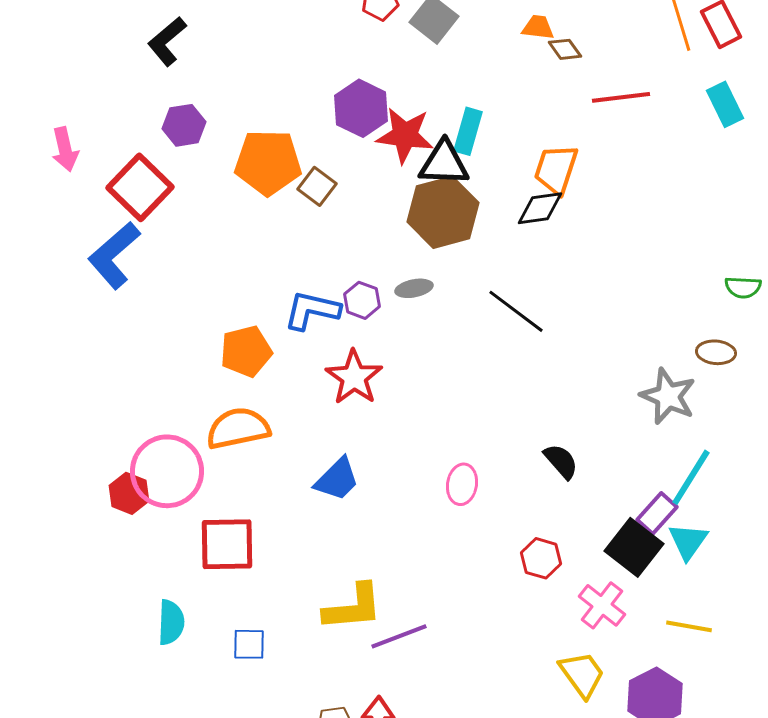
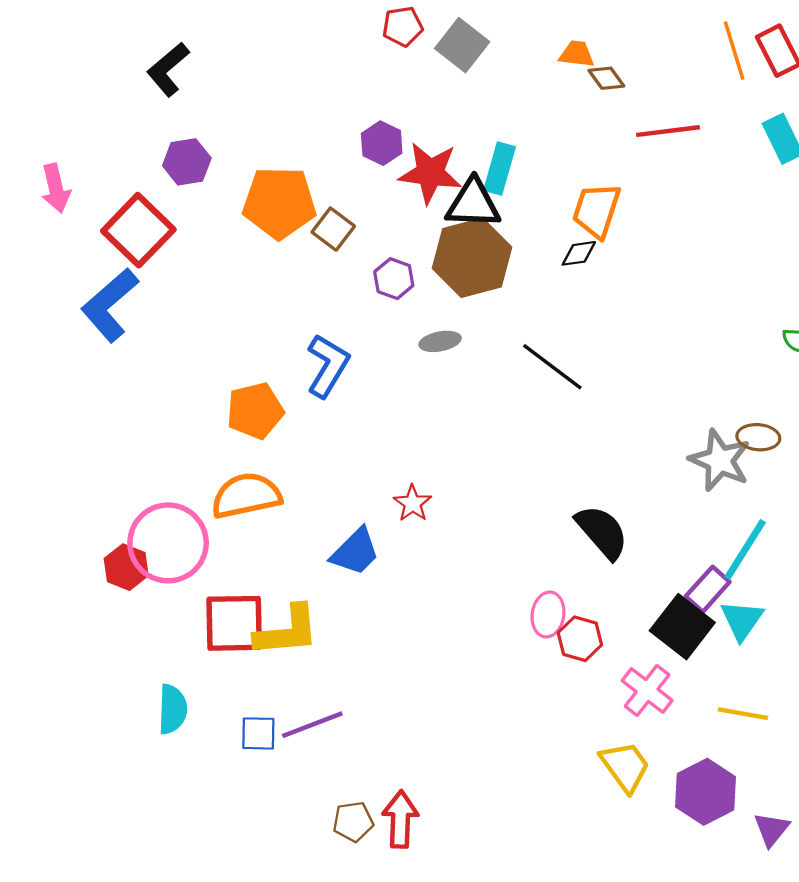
purple hexagon: (361, 108) -> (382, 143), size x0.7
black diamond: (540, 208) -> (579, 253), size x0.7
purple hexagon: (362, 300) -> (394, 279), moved
blue L-shape: (312, 310) -> (328, 366), turned 108
brown ellipse: (716, 352) -> (758, 437), moved
red star: (354, 377) -> (413, 503), moved, size x0.6
black semicircle: (561, 461) -> (602, 532), size x1.4
pink ellipse: (462, 484) -> (548, 615), moved
yellow L-shape: (353, 607) -> (287, 631), moved
purple line: (399, 636) -> (312, 725), moved

